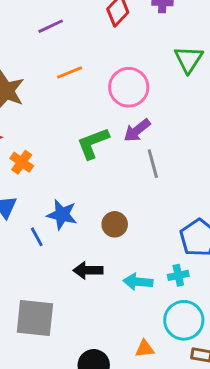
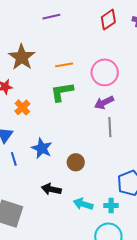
purple line: (51, 26) -> (51, 17), moved
orange line: (70, 72) -> (64, 65), moved
green L-shape: (93, 143) -> (62, 92), moved
blue line: (37, 237) -> (14, 159), moved

